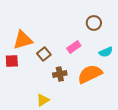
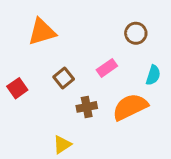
orange triangle: (23, 40) -> (42, 32), moved
cyan semicircle: (106, 52) -> (153, 75), turned -48
red square: (12, 61) -> (17, 88), turned -32

